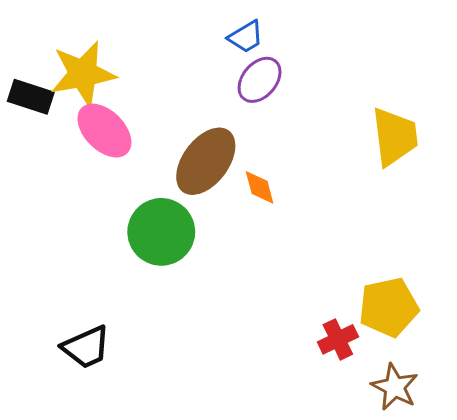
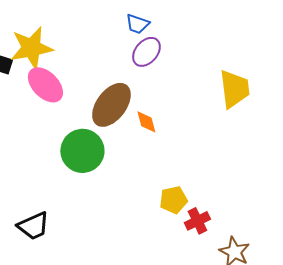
blue trapezoid: (246, 37) -> (137, 24), turned 50
yellow pentagon: (389, 307) -> (173, 200), moved, size x0.7

